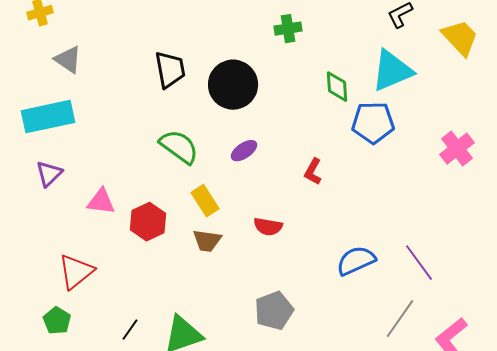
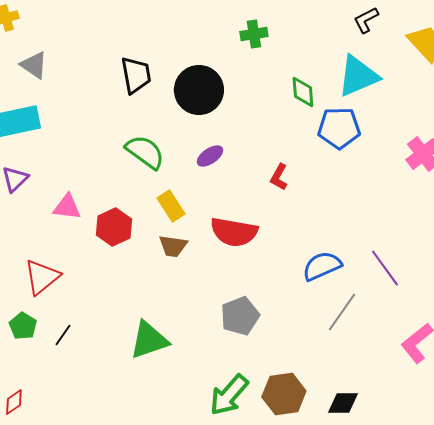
red semicircle: (268, 227) -> (234, 232), size x1.6
gray line: (400, 319) -> (342, 312), moved
black line: (130, 330) -> (63, 335), moved

